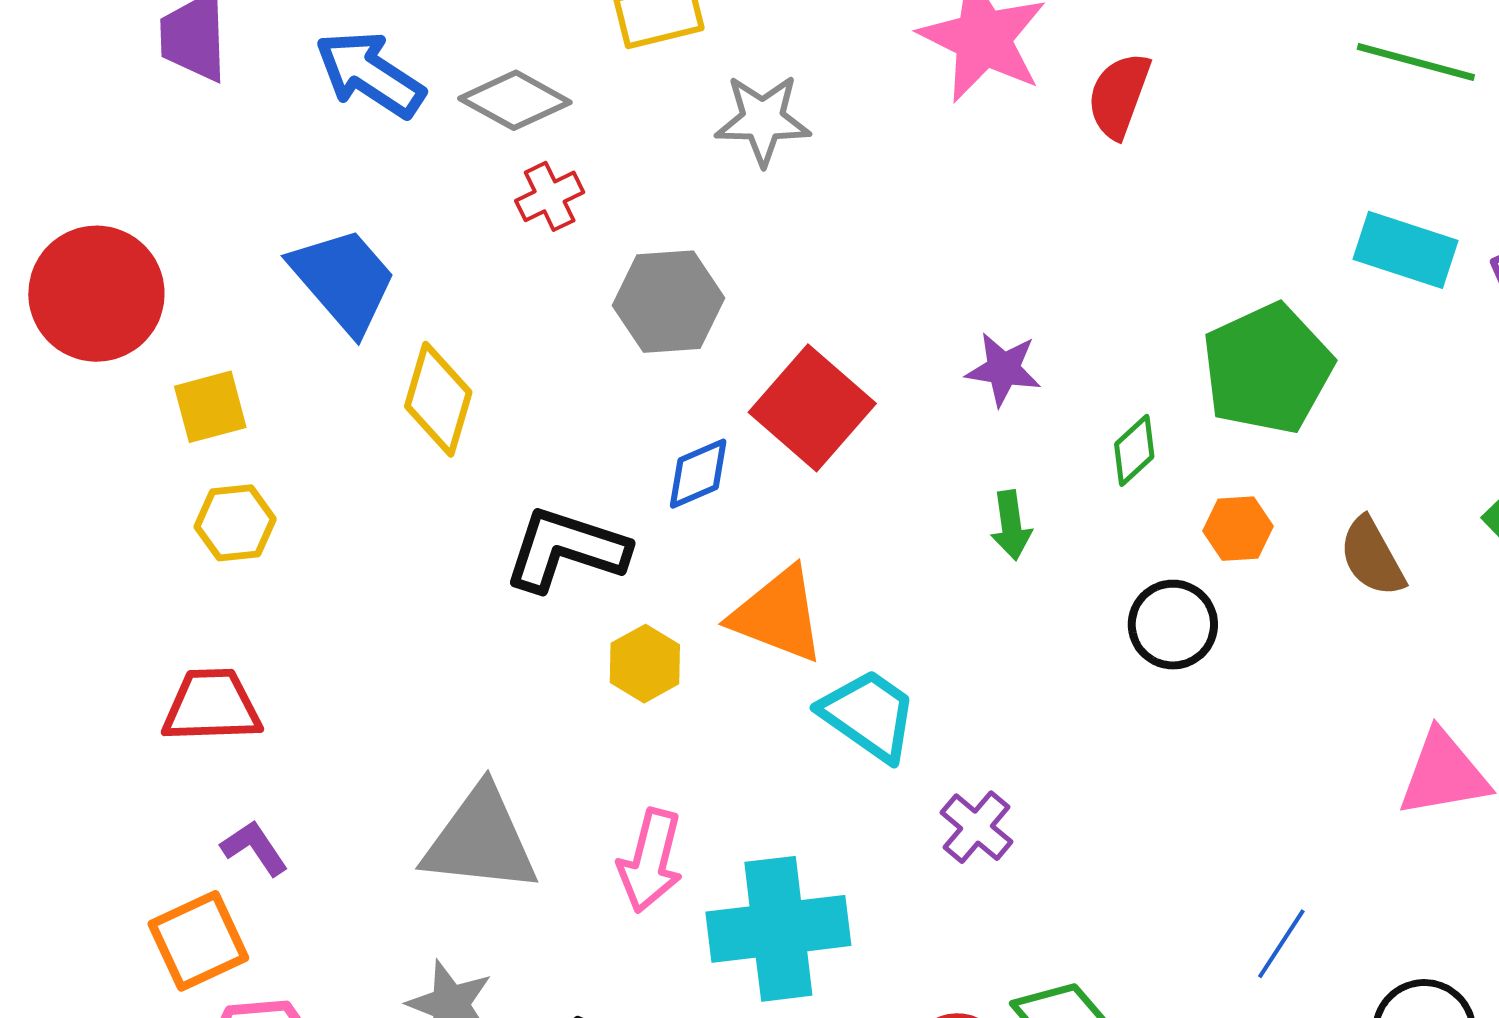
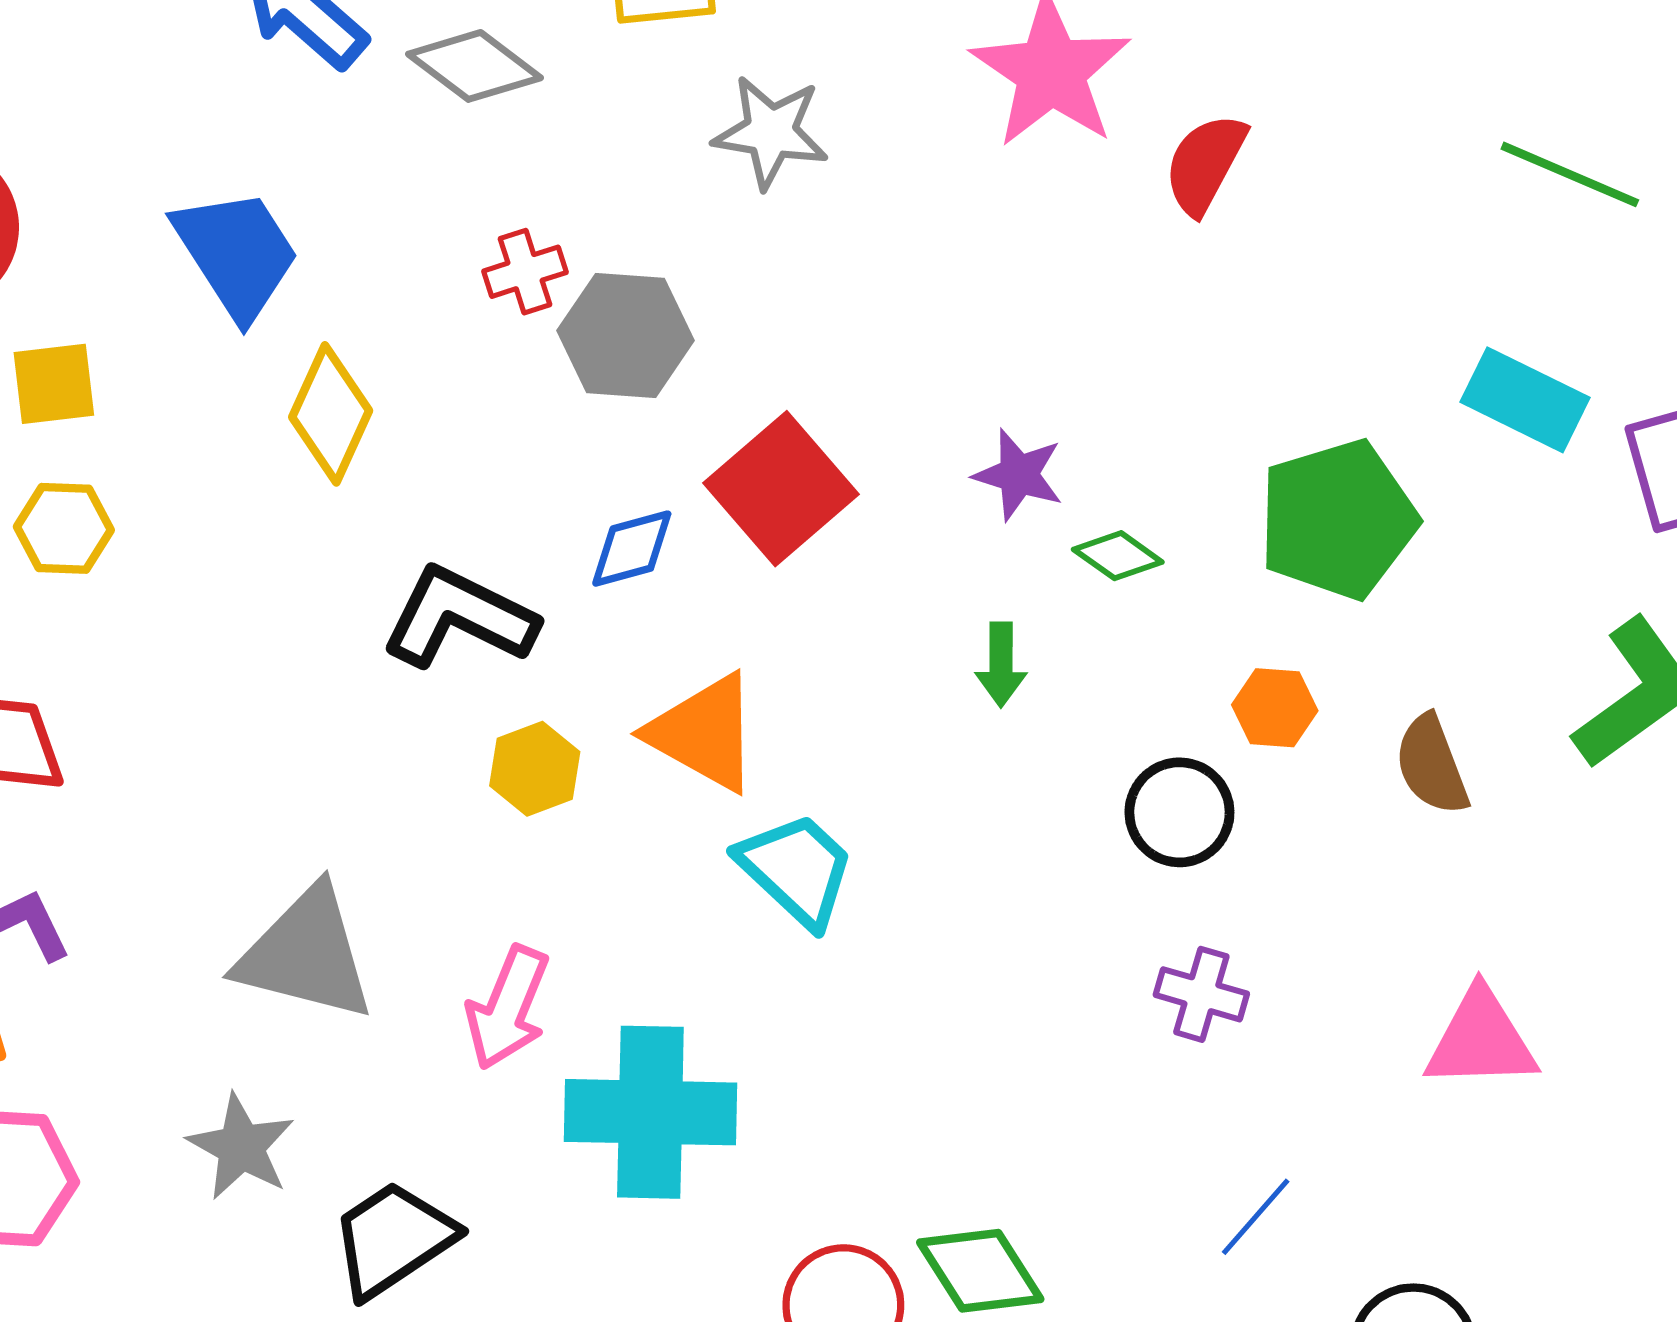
red cross: (550, 196) -> (525, 272), moved
green diamond: (1134, 450) -> (1118, 556), moved, turned 70
purple cross: (977, 827) -> (1201, 994), moved, turned -32

